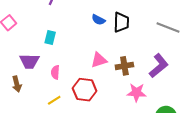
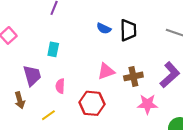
purple trapezoid: (29, 61) -> (32, 76), turned -105
yellow line: (54, 100) -> (48, 115), moved

